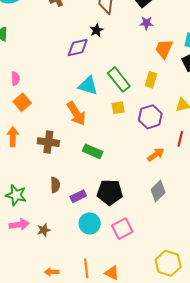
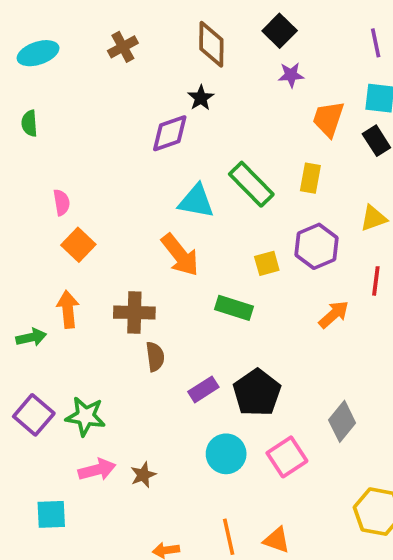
yellow square: (118, 108) -> (267, 263), moved
green rectangle: (93, 151) -> (234, 308), moved
brown semicircle: (55, 185) -> (155, 357), moved
gray diamond: (158, 191) -> (342, 421), moved
black pentagon: (110, 192) -> (257, 393), turned -30
purple rectangle: (78, 196) -> (203, 389), moved

